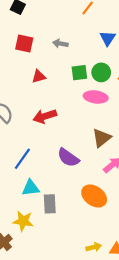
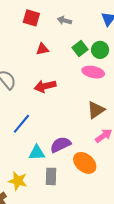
green square: (79, 73) -> (80, 48), turned -35
purple semicircle: (68, 158) -> (61, 145), moved, turned 115
cyan triangle: (31, 188) -> (37, 153), moved
gray rectangle: (50, 204) -> (51, 176), moved

